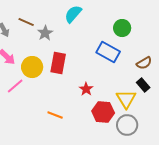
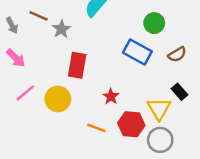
brown semicircle: (144, 63) -> (177, 54), moved
yellow circle: (32, 67) -> (58, 99), moved
orange line: (55, 115) -> (96, 128), moved

